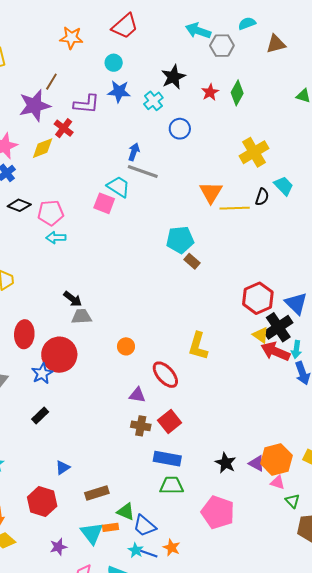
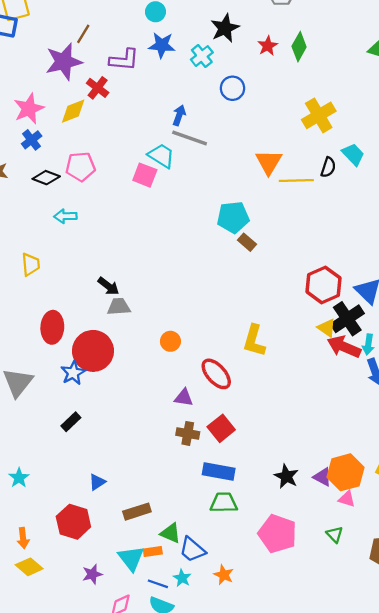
pink pentagon: (51, 213) -> (80, 167), moved
cyan arrow: (56, 238) -> (65, 216), moved
green triangle: (292, 501) -> (335, 534), moved
blue line: (149, 554) -> (158, 584), moved

